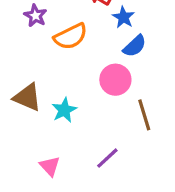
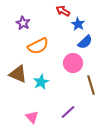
orange semicircle: (71, 36) -> (38, 46), moved

